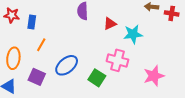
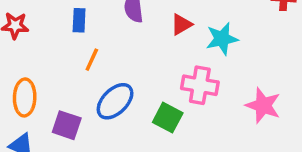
blue rectangle: (32, 22) -> (79, 20), moved
orange line: (41, 45) -> (92, 60), moved
pink star: (154, 76) -> (263, 106), turned -30

